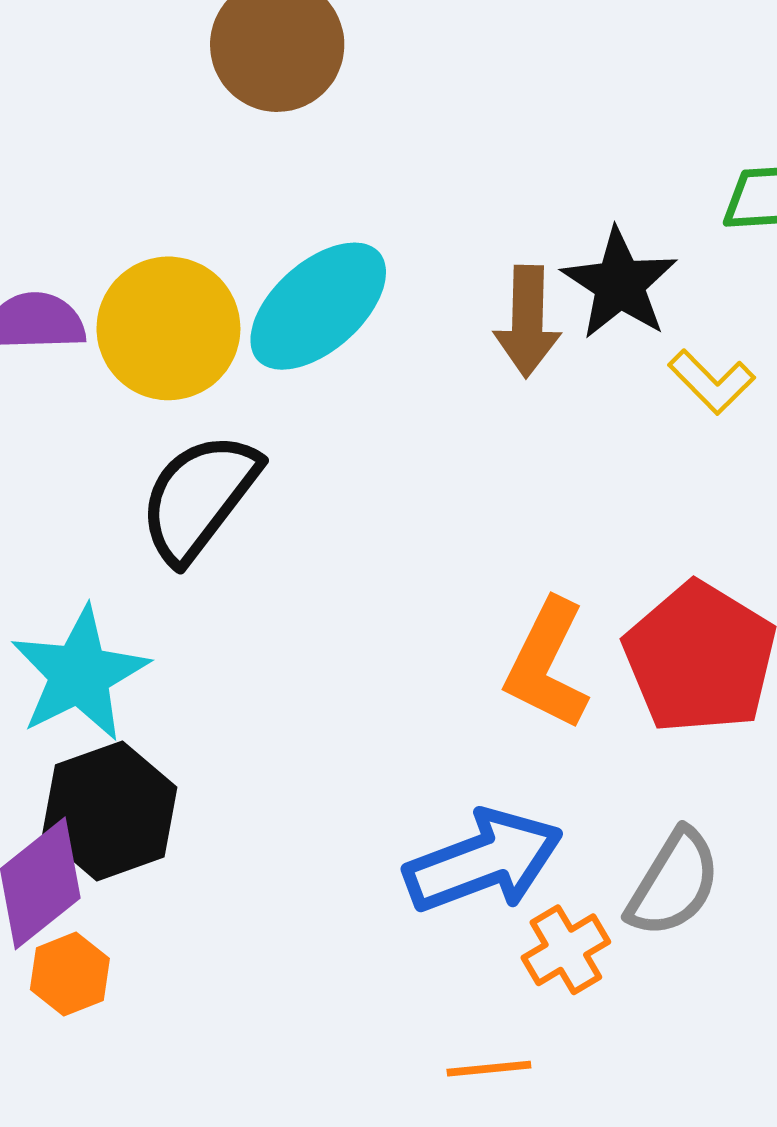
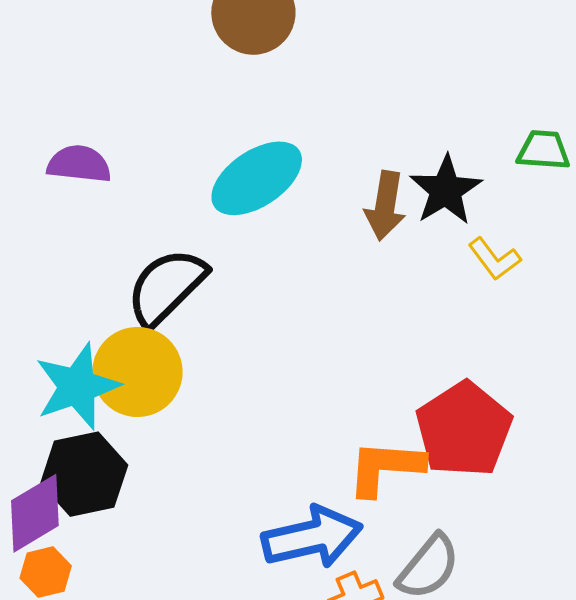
yellow circle: (168, 328) -> (137, 372), moved
orange L-shape: (547, 664) -> (385, 468), moved, turned 60

